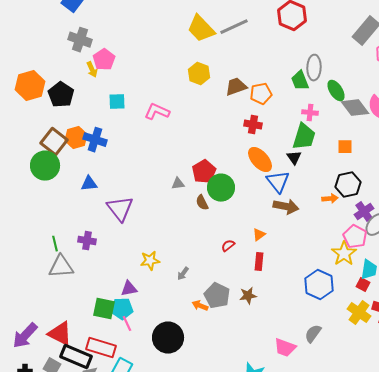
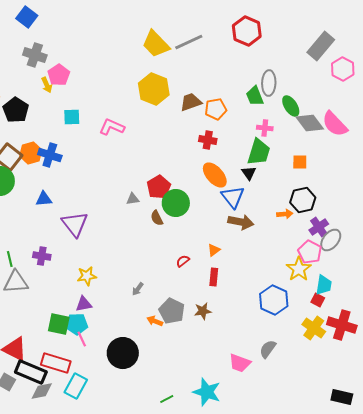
yellow hexagon: (199, 74) -> (154, 89), size x1.4
yellow star: (150, 261) -> (87, 276), moved

